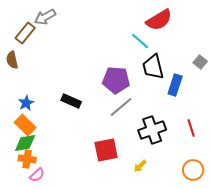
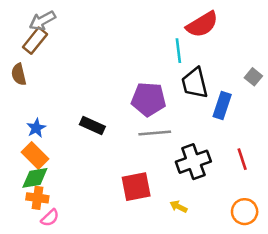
gray arrow: (45, 17) -> (42, 21), moved
cyan line: (140, 41) -> (178, 51), turned 42
gray line: (121, 107) -> (155, 133), turned 35
yellow arrow: (140, 166) -> (178, 207), turned 72

